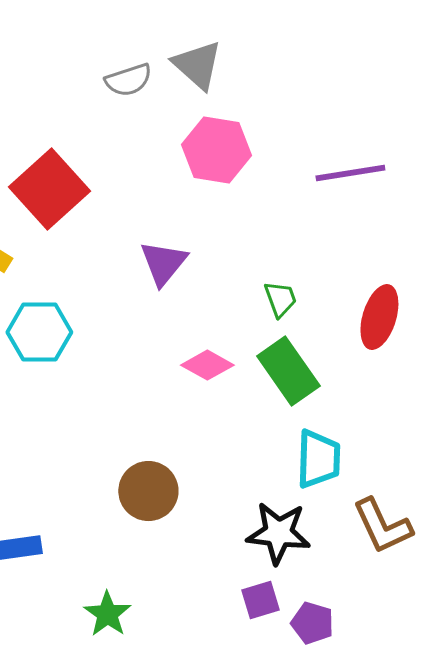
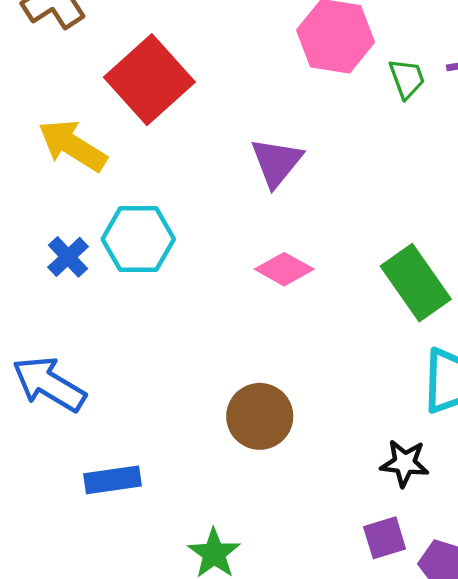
green trapezoid: (280, 299) -> (407, 79), moved
pink diamond: (207, 365) -> (284, 269), moved
black star: (278, 533) -> (405, 463), size x0.7

